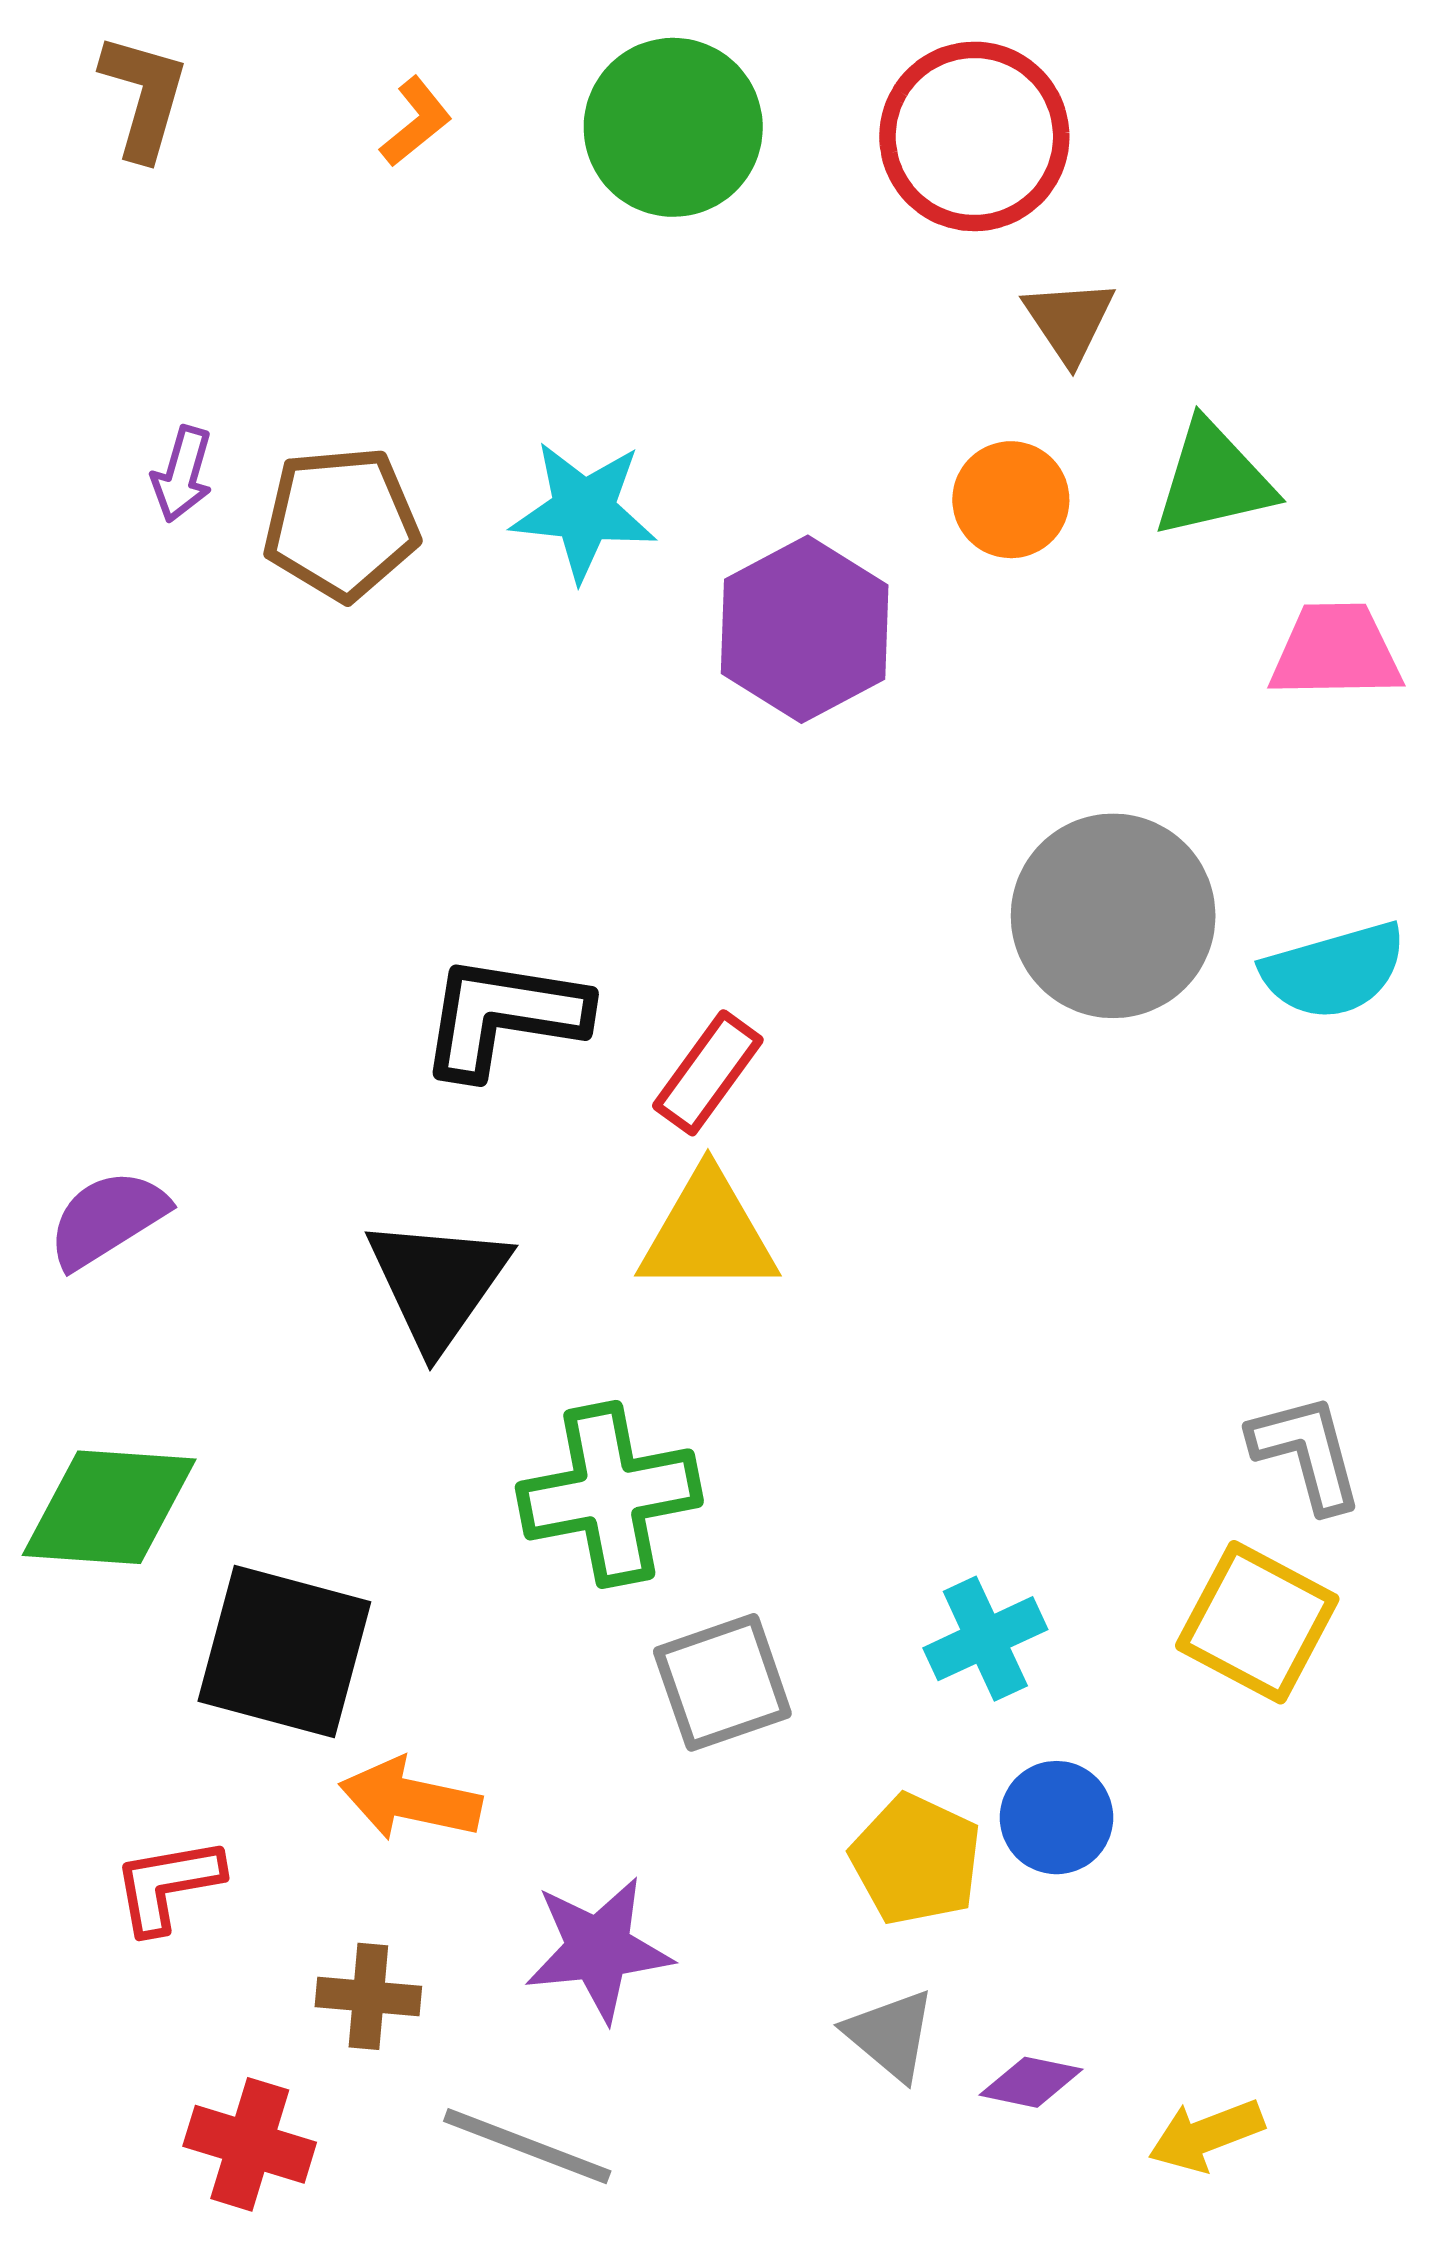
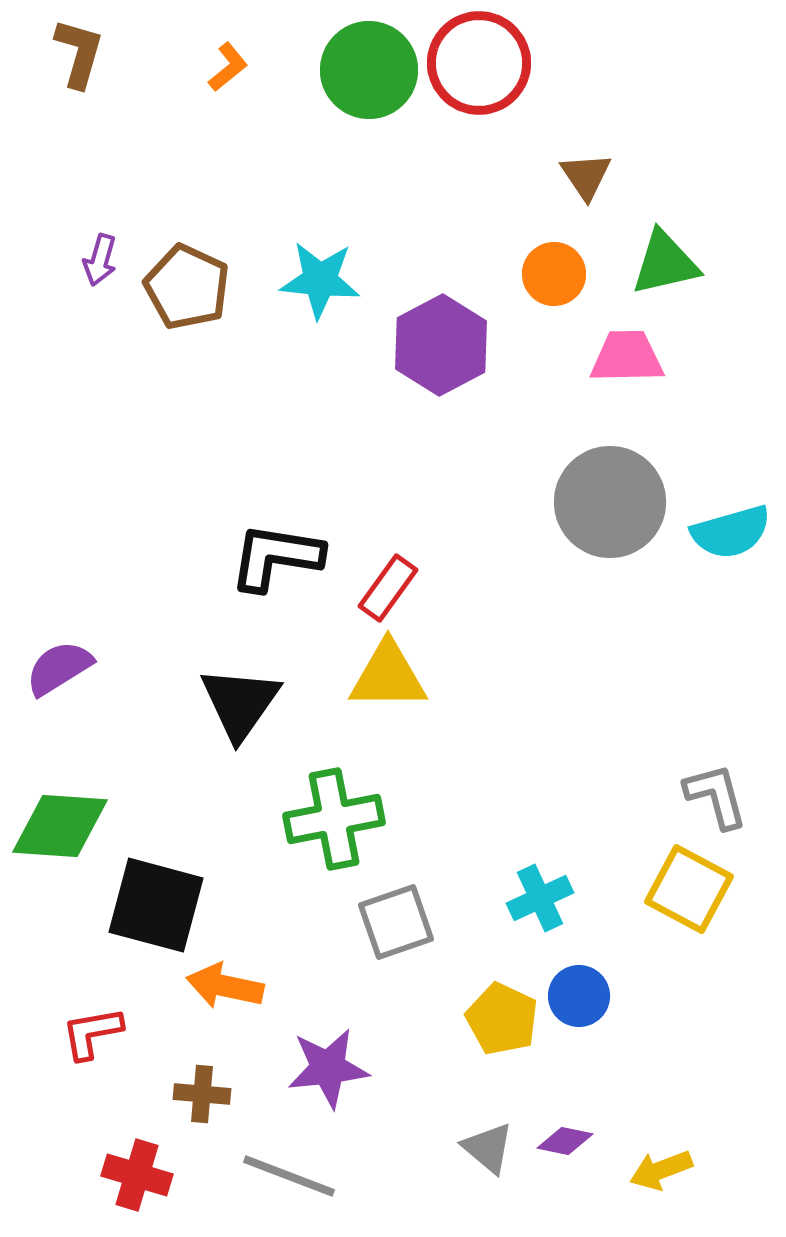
red circle: (974, 136) -> (479, 63), moved
brown pentagon: (341, 523) -> (187, 287), turned 30
pink trapezoid: (1336, 651) -> (627, 357), moved
gray triangle: (890, 2035) -> (488, 1148), moved

